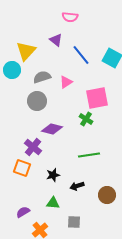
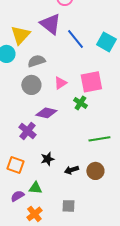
purple triangle: (56, 40) -> (50, 24), size x1.6
pink triangle: (66, 82) -> (60, 83), moved
green line: (89, 155) -> (99, 139), moved
orange square: (22, 168) -> (15, 165), moved
brown circle: (107, 195) -> (95, 171), moved
green triangle: (53, 203) -> (35, 188), moved

